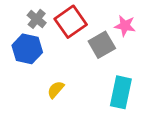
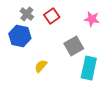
red square: (71, 22) -> (52, 16), size x0.7
gray square: (102, 45) -> (74, 46), moved

